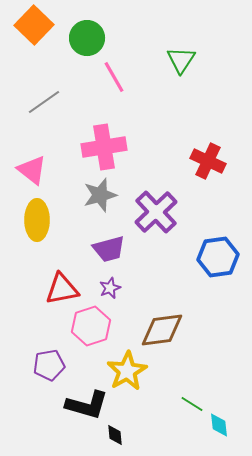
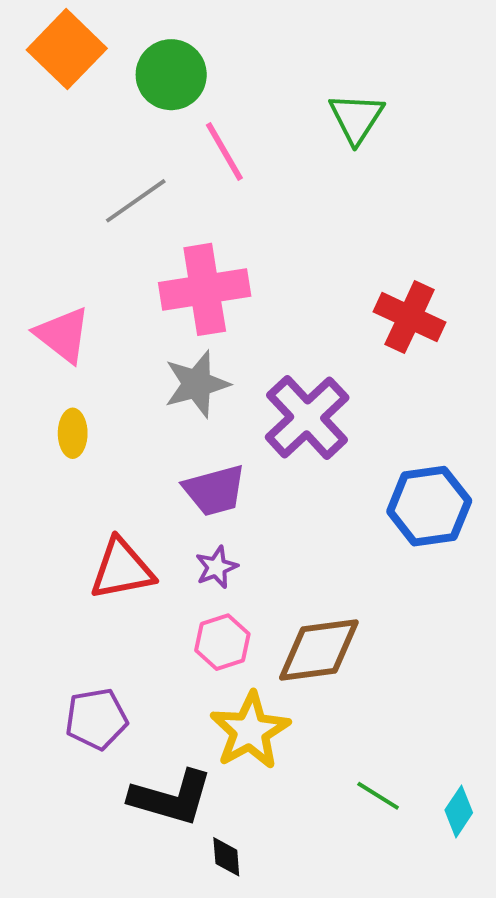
gray line: (44, 102) -> (136, 201), moved
yellow ellipse: (37, 220) -> (73, 433), size x0.6
pink hexagon: (91, 326) -> (222, 642), moved, size x0.7
cyan diamond: (219, 425) -> (459, 811), moved, turned 40

